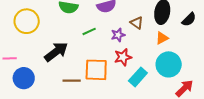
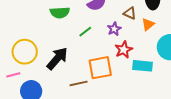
yellow circle: (27, 21) -> (25, 52), moved
orange triangle: (162, 38) -> (148, 24), moved
cyan rectangle: (138, 77) -> (143, 66), turned 66

